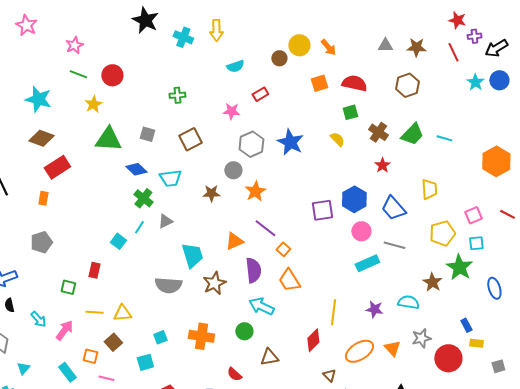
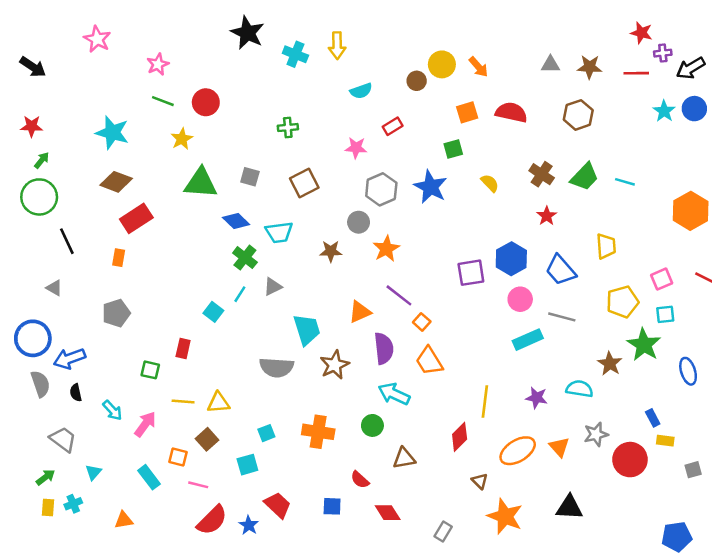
red line: (453, 52) -> (636, 73), turned -66
green square: (350, 112) -> (453, 149), moved

